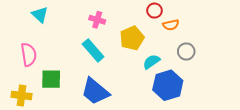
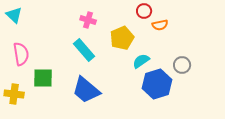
cyan triangle: (40, 15) -> (14, 15), moved
gray circle: (186, 51) -> (182, 65), moved

